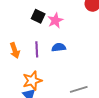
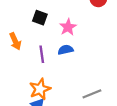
pink star: (55, 20) -> (68, 27), moved
orange arrow: (15, 50) -> (15, 41), moved

